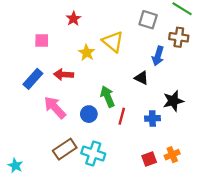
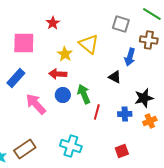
pink square: (42, 41) -> (24, 43), size x1.6
red arrow: (64, 75) -> (58, 74), moved
blue circle: (89, 114) -> (63, 95), moved
brown rectangle: (65, 149) -> (25, 149), moved
orange cross: (172, 155) -> (150, 121), moved

